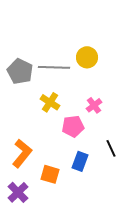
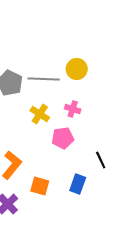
pink cross: (94, 105) -> (73, 109), moved, turned -35
blue rectangle: (80, 161) -> (78, 184), moved

